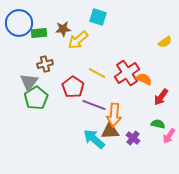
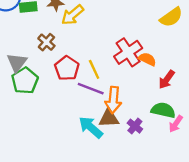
yellow semicircle: (165, 42) -> (171, 17), size x1.5
brown cross: (45, 64) -> (46, 42), moved, turned -35
yellow line: (97, 73) -> (94, 69), moved, turned 36
green semicircle: (158, 124) -> (163, 110), size x1.5

